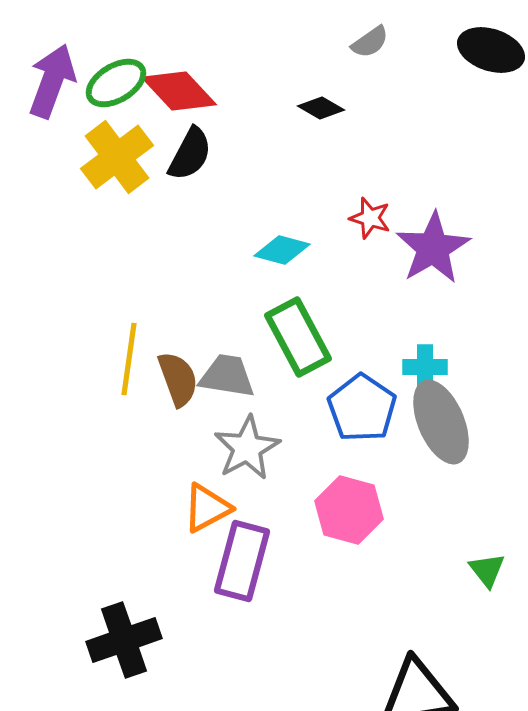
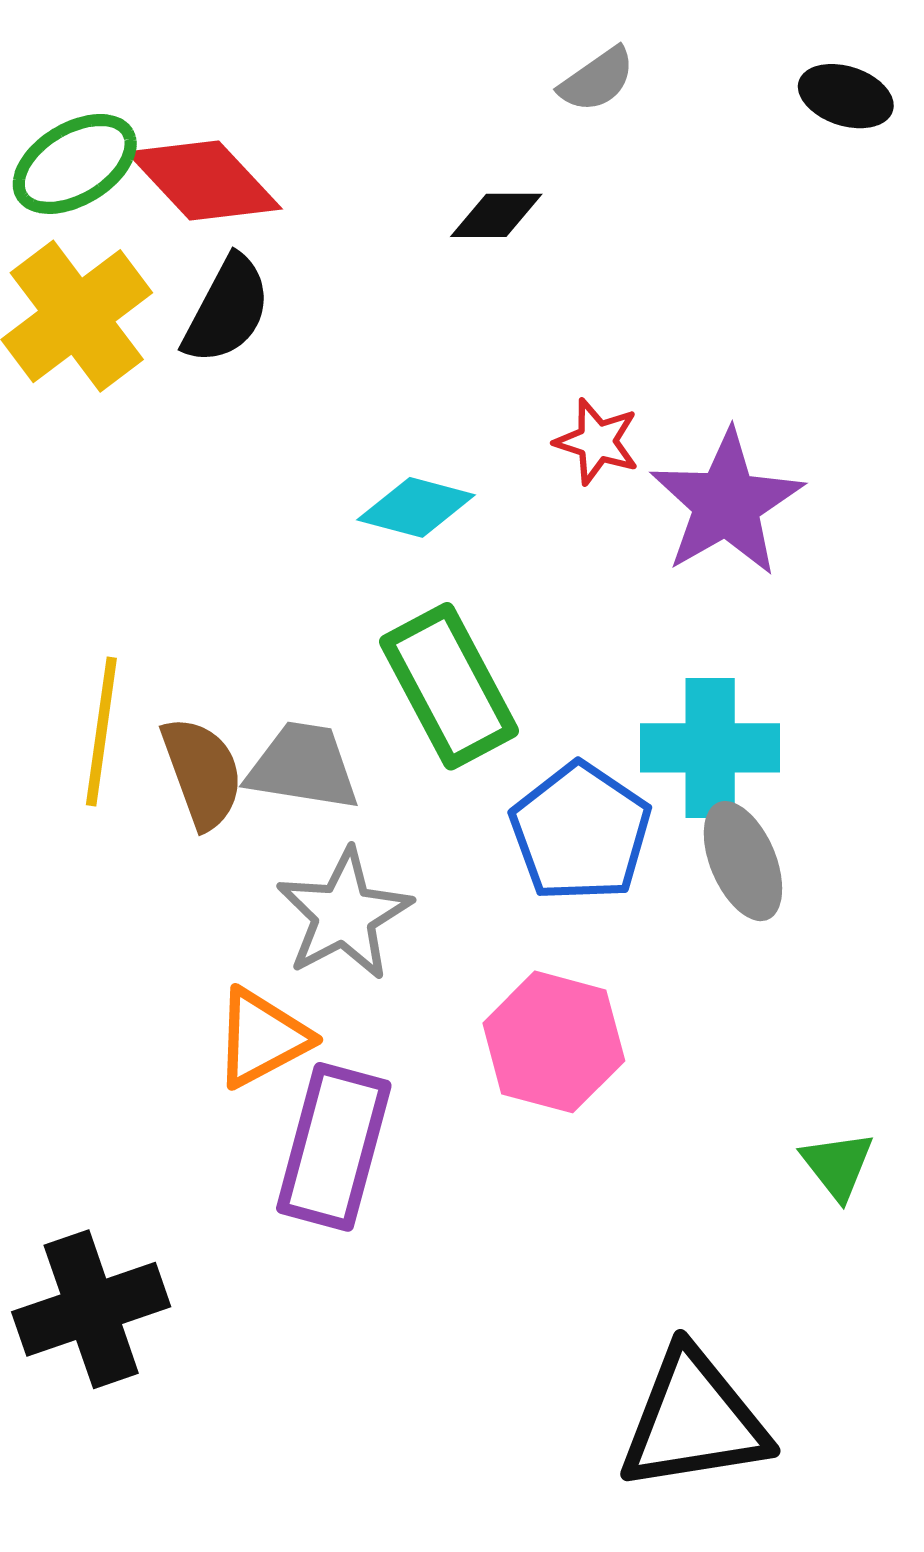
black ellipse: (491, 50) -> (846, 96), size x0.7
black diamond: (321, 108) -> (496, 215), turned -30
cyan cross: (425, 367) -> (710, 748), size x1.5
gray ellipse: (441, 422) -> (743, 861), size x0.7

